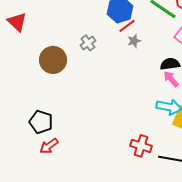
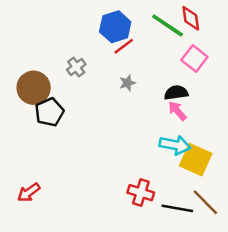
gray star: (134, 41) -> (127, 83), moved
black pentagon: (41, 122) -> (49, 112), moved, turned 30

